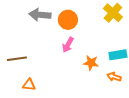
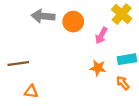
pink arrow: (68, 45) -> (101, 36), moved
orange arrow: (114, 77) -> (123, 83), turned 32

